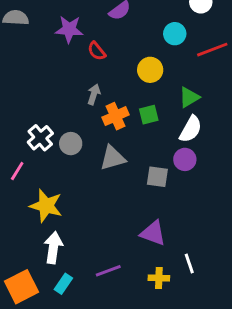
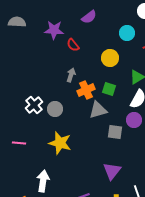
green square: (149, 115) -> (109, 89), turned 32
gray triangle: (113, 158) -> (98, 110), moved
pink line: (17, 171) -> (19, 143), moved, turned 64
yellow star: (46, 206) -> (60, 143), moved
purple triangle: (153, 233) -> (112, 171), turned 48

